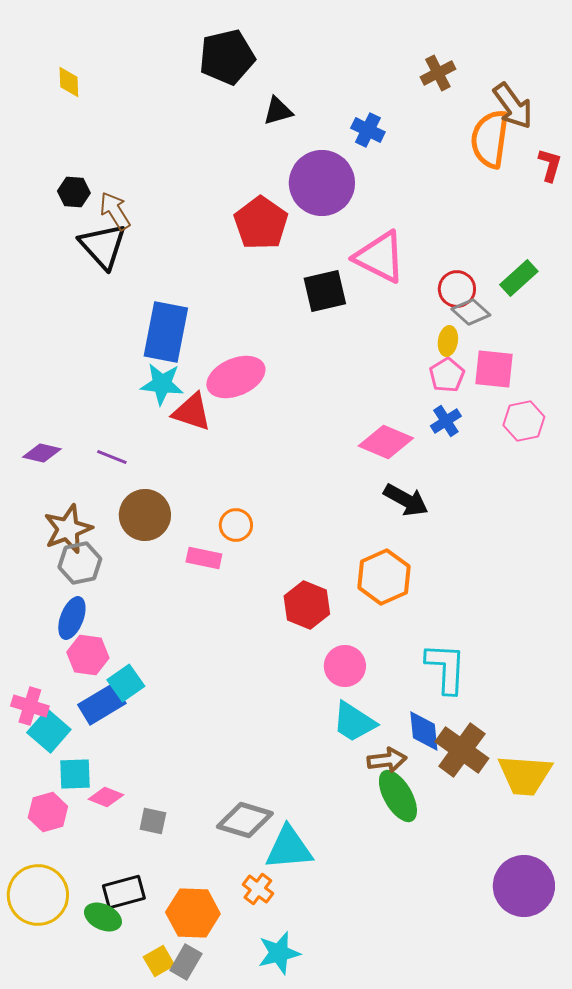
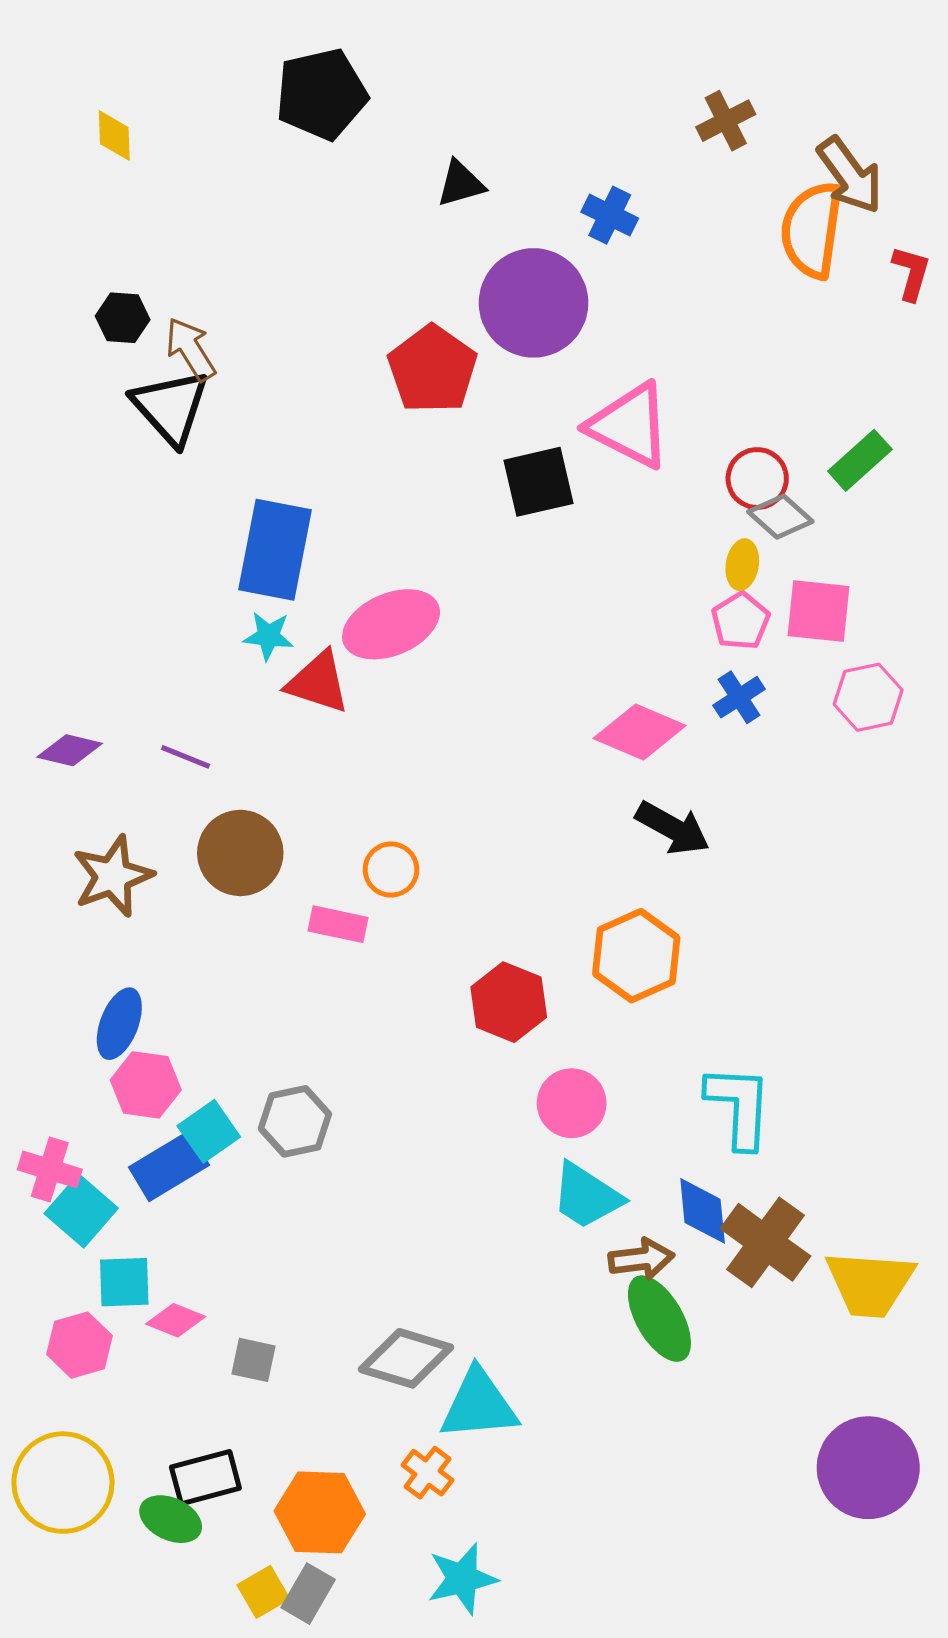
black pentagon: (227, 57) -> (321, 94), moved
cyan star: (162, 384) -> (268, 636), size x0.7
gray hexagon: (80, 563) -> (295, 1121), moved

